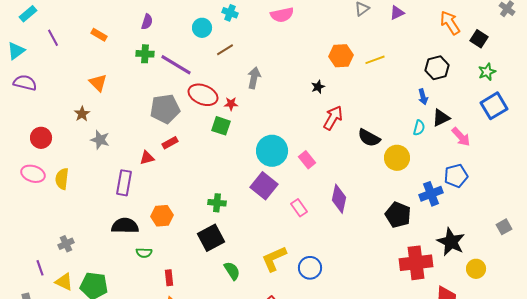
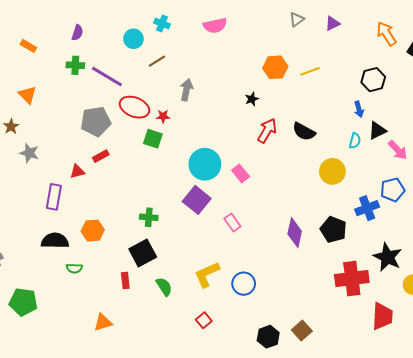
black semicircle: (369, 138) -> (304, 132), moved
purple diamond: (339, 199) -> (295, 233), moved
red rectangle: (169, 278) -> (125, 281), moved

